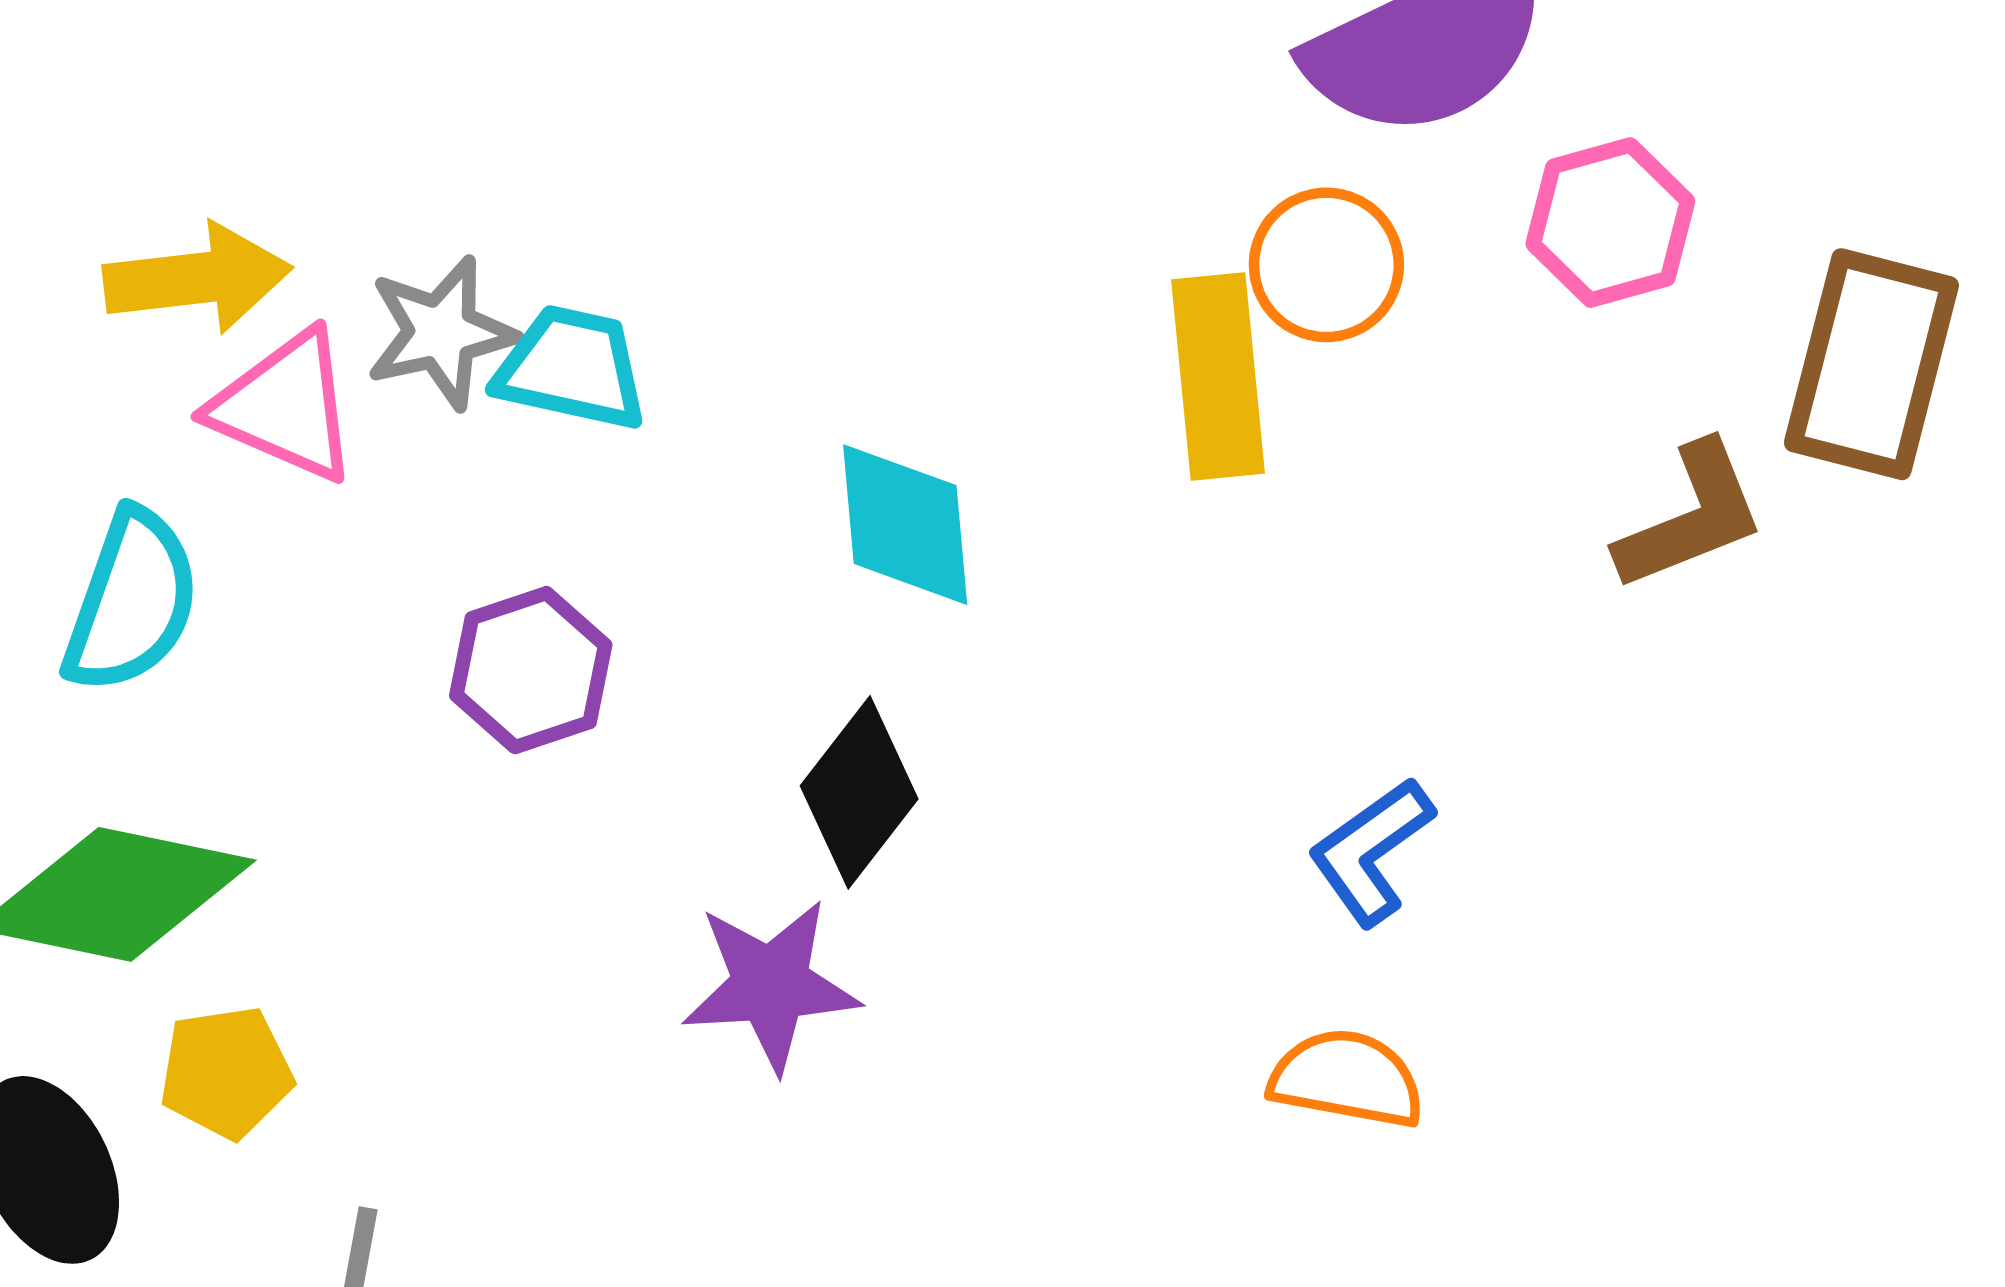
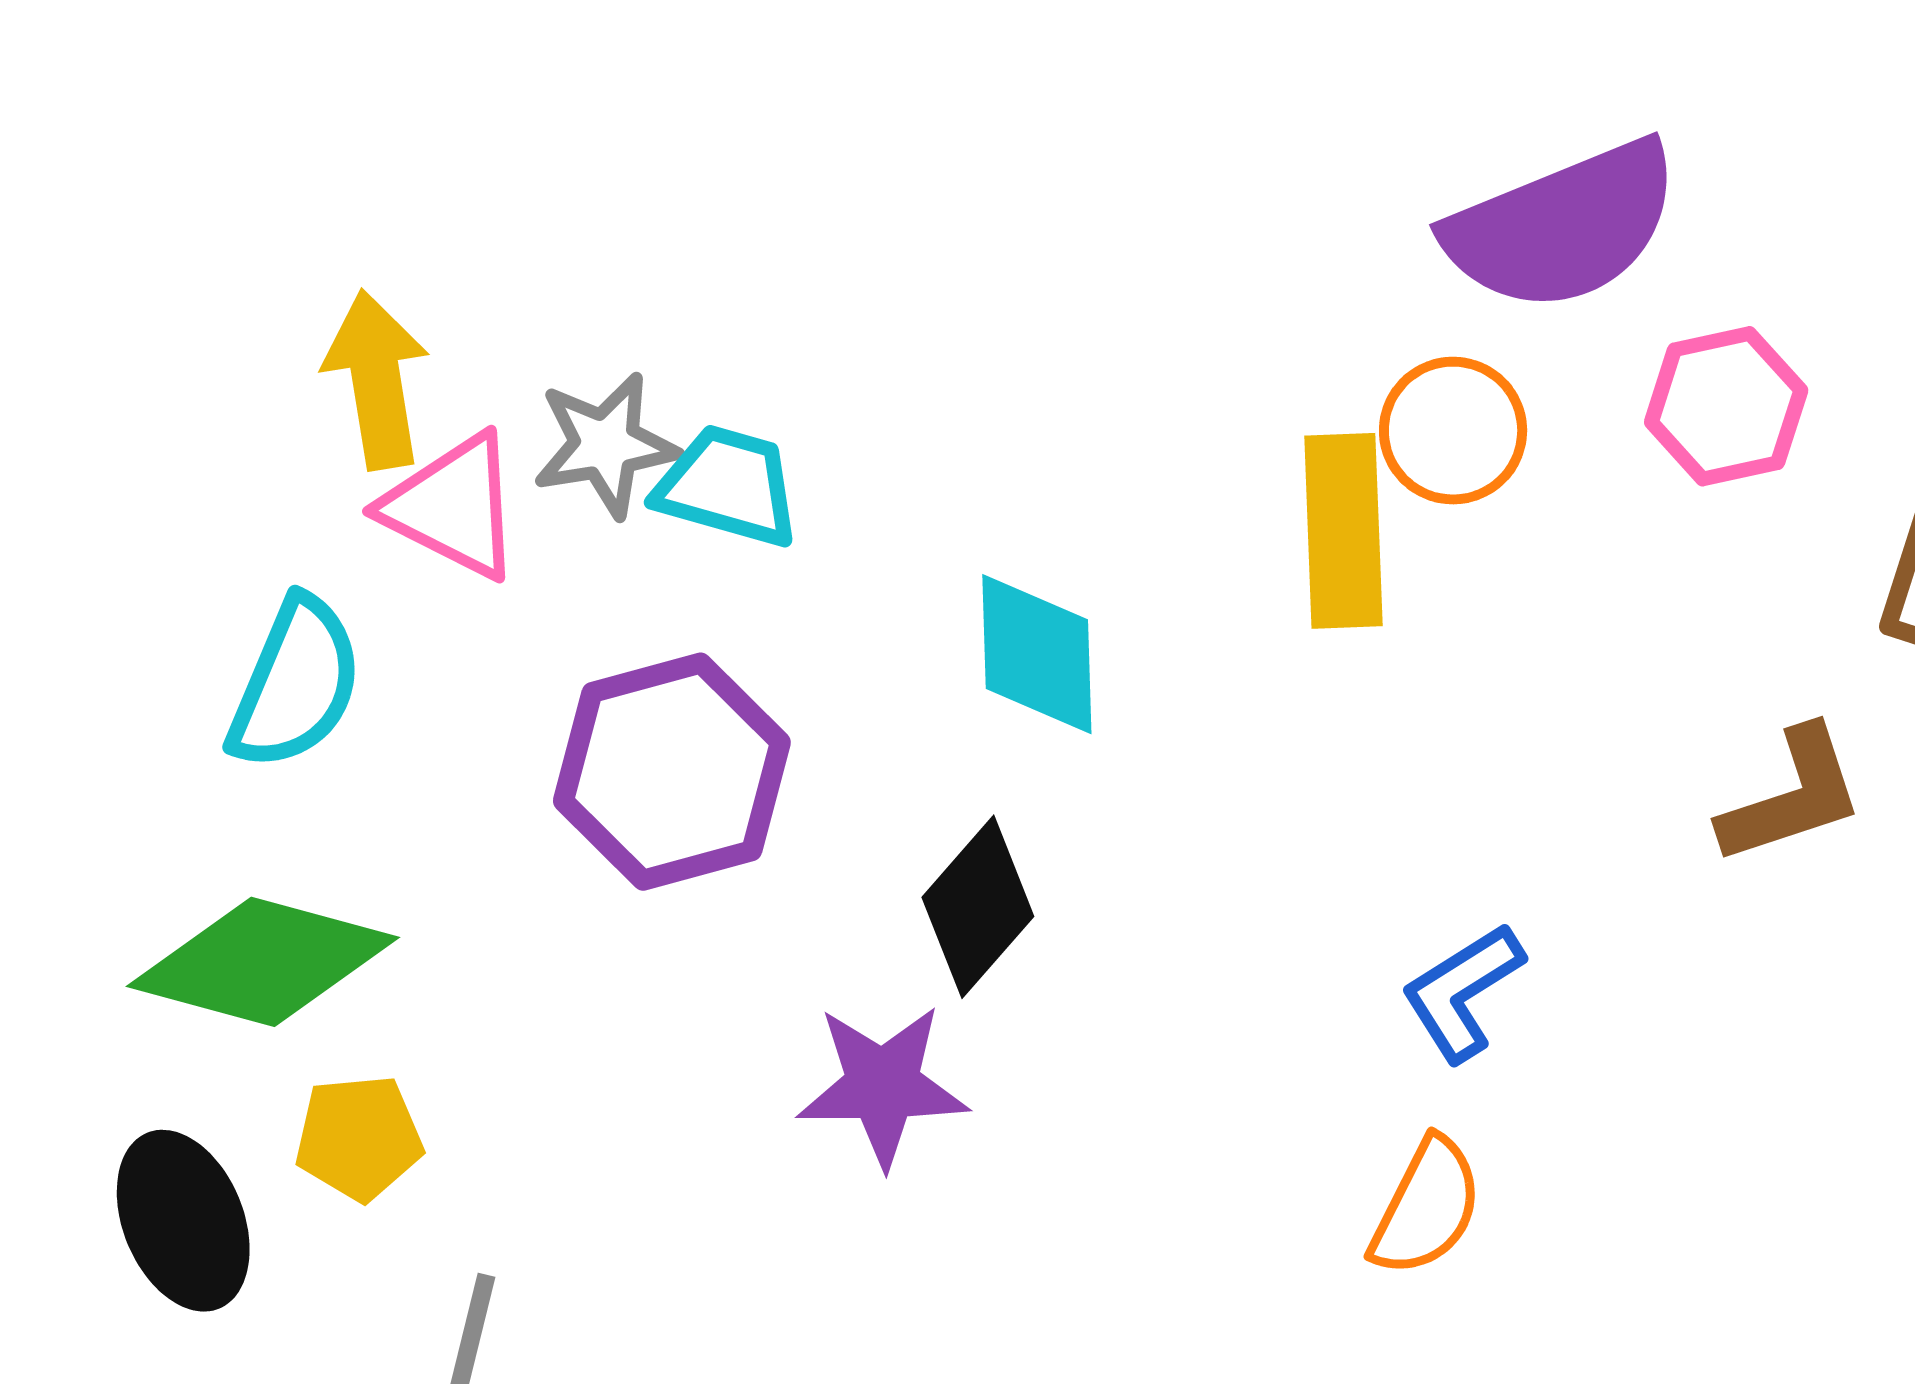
yellow arrow: (198, 278) -> (377, 380), turned -96
brown L-shape: (1691, 517) -> (1792, 796), moved
purple hexagon: (531, 670) -> (672, 772), size x1.5
orange semicircle: (1347, 1079) -> (1426, 1207), turned 103

